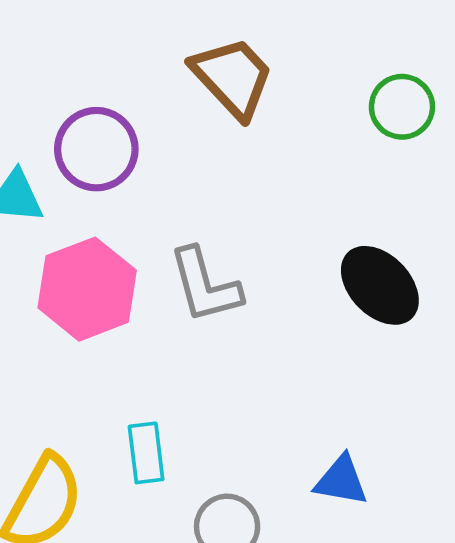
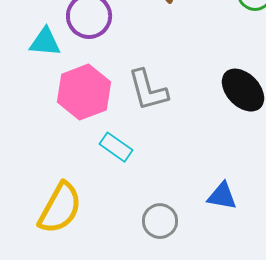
cyan rectangle: (146, 453) -> (116, 147), moved, turned -48

